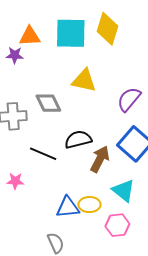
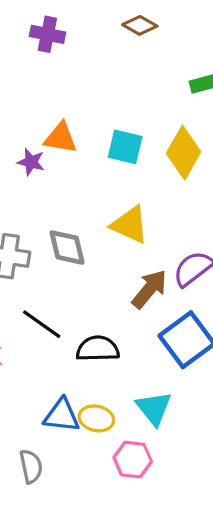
cyan square: (71, 33) -> (125, 147), size x0.7
black semicircle: (78, 140) -> (98, 349), moved
brown arrow: (100, 159) -> (149, 289), moved

